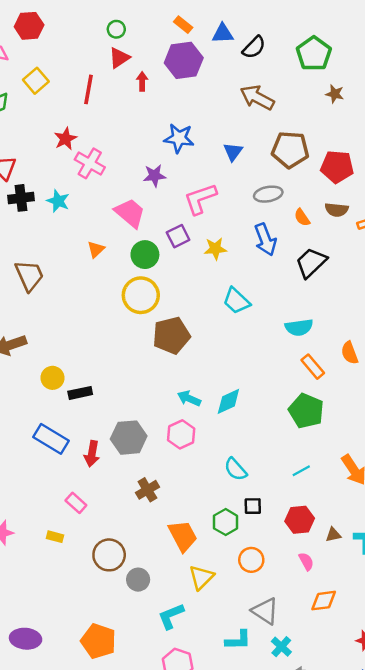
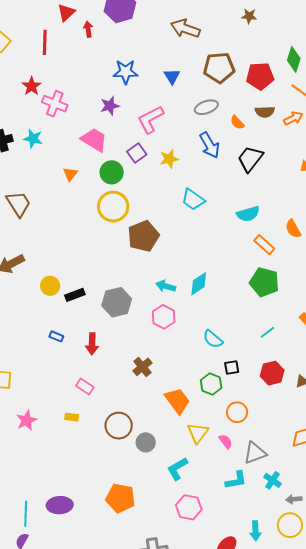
gray hexagon: (129, 438) -> (117, 302), moved
blue rectangle: (51, 439) -> (56, 336), size x0.5
pink semicircle: (306, 561) -> (226, 441), moved
gray triangle: (265, 611) -> (255, 453), turned -45

